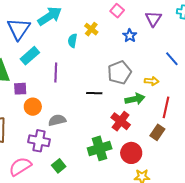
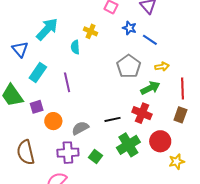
blue triangle: (19, 29) -> (20, 49), size x0.7
blue line: (172, 59) -> (150, 40), moved
black line: (94, 93) -> (113, 119), moved
green square: (59, 166) -> (96, 157), moved

